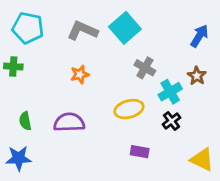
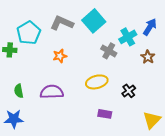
cyan pentagon: (28, 28) -> (29, 33), moved, turned 30
cyan cross: (170, 92) -> (128, 37), moved
yellow triangle: (202, 160) -> (152, 120), turned 48

